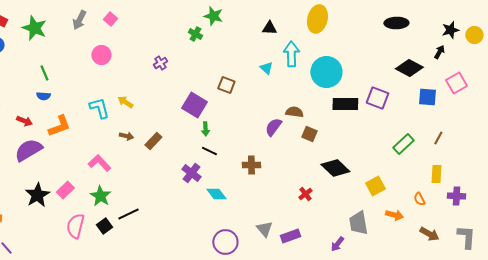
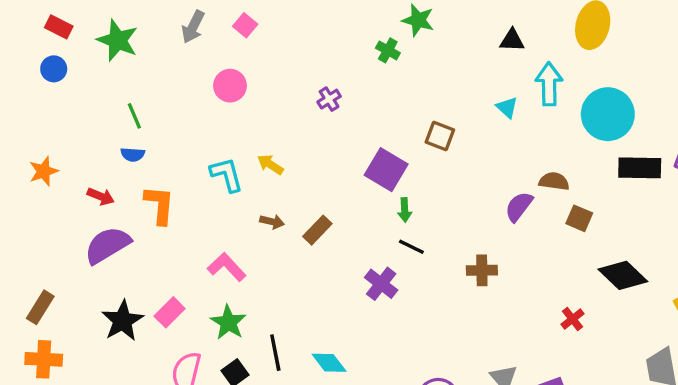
orange L-shape: (59, 126) -> (159, 205), turned -65
cyan diamond: (216, 194) -> (329, 363), moved
black line: (128, 214) -> (275, 353), turned -75

